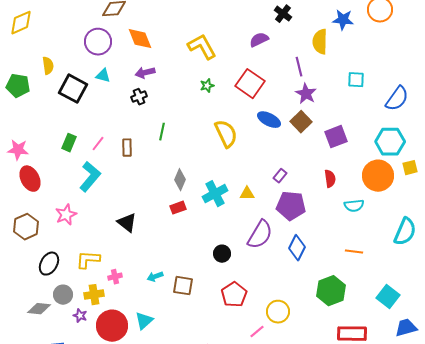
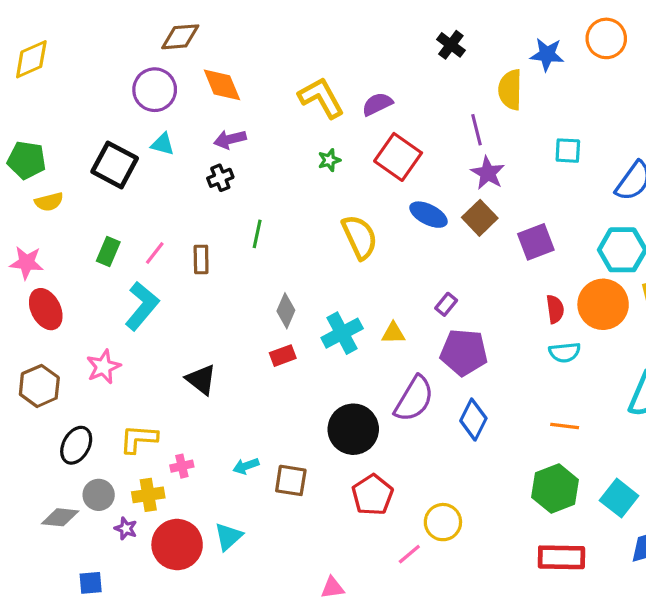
purple semicircle: (259, 40) -> (377, 104), moved
yellow semicircle: (48, 66) -> (49, 202), moved, turned 84
red semicircle: (330, 179) -> (555, 309), moved
black circle: (222, 254) -> (353, 429), size x1.8
green hexagon: (331, 291) -> (555, 488), moved

